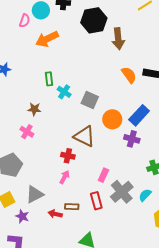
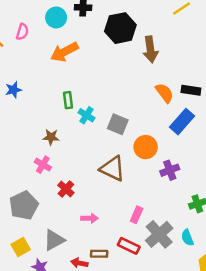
pink semicircle: (25, 21) -> (22, 32), moved
blue rectangle: (139, 115) -> (182, 122), moved
purple cross: (132, 139) -> (170, 170), turned -35
red cross: (68, 156) -> (66, 189), moved, turned 32
pink arrow: (64, 177) -> (90, 218), turned 64
cyan semicircle: (145, 195) -> (187, 238), turned -64
red rectangle: (96, 201) -> (129, 246), turned -48

